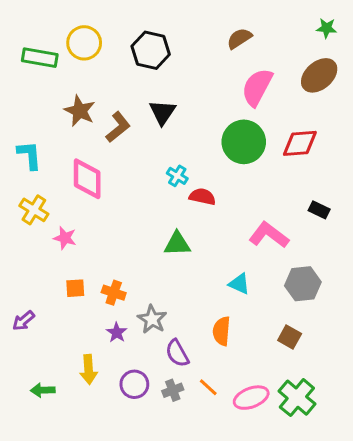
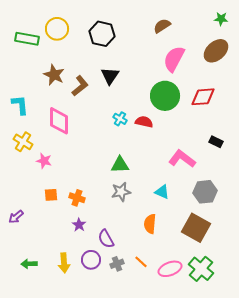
red semicircle: (202, 197) -> (144, 122), moved
gray star: (152, 319) -> (121, 192), moved, turned 30
brown square: (290, 337) -> (196, 228), size x1.8
purple semicircle: (177, 353) -> (106, 239), moved
yellow arrow: (89, 369) -> (64, 263), moved

